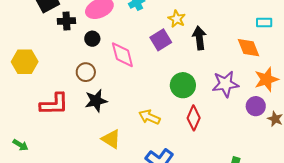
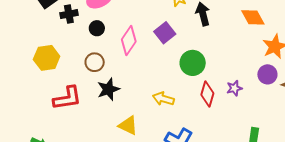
purple square: (161, 40) -> (165, 33), moved
pink diamond: (122, 55) -> (129, 40), turned 56
yellow hexagon: (25, 62) -> (47, 58), moved
purple star: (225, 84) -> (234, 88), moved, size x0.6

